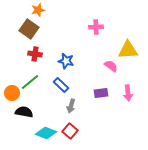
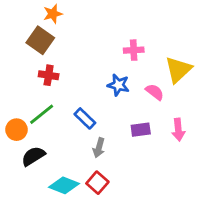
pink cross: (96, 27) -> (134, 50), moved
yellow triangle: (128, 50) -> (178, 70), turned -40
blue star: (66, 61) -> (118, 85), moved
black semicircle: (24, 112) -> (33, 156), turned -42

